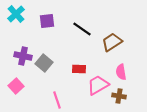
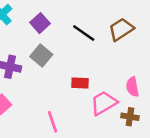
purple square: (47, 21) -> (40, 23), turned -35
brown trapezoid: (112, 42) -> (121, 29), moved
gray square: (44, 63) -> (41, 56), moved

